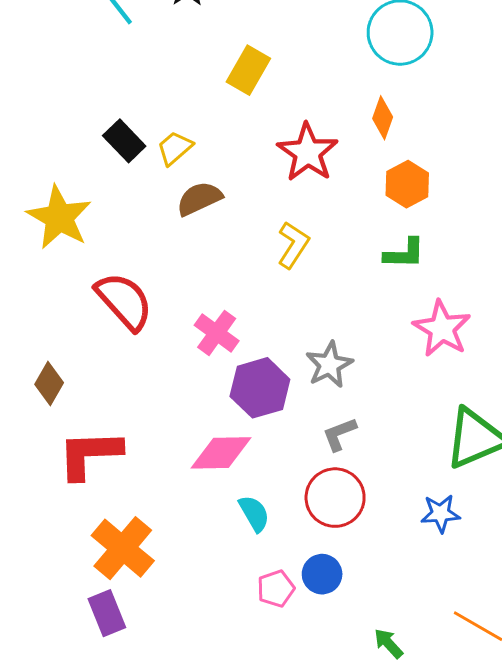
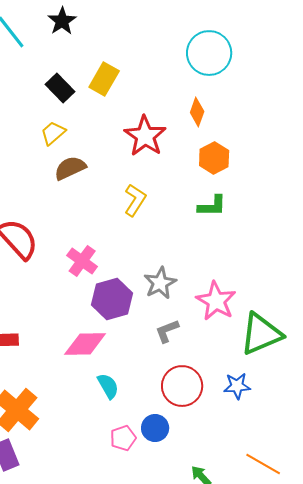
black rectangle: (124, 141) -> (60, 88), moved
pink star: (442, 329) -> (216, 301), moved
red circle: (335, 498) -> (182, 386), moved

